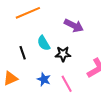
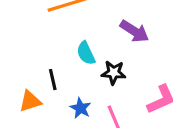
black line: (23, 53) -> (53, 80), moved

